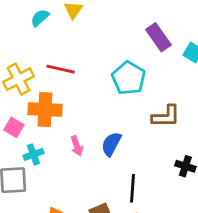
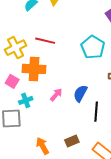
pink arrow: (77, 146) -> (56, 95), turned -120
black line: (132, 188) -> (96, 112), moved

